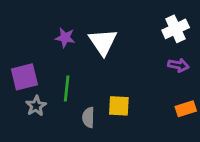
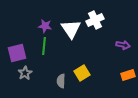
white cross: (176, 29) -> (95, 20), moved
green line: (67, 88) -> (44, 46), moved
yellow square: (119, 106) -> (82, 73), turned -35

